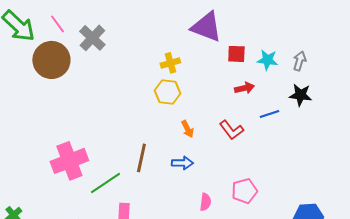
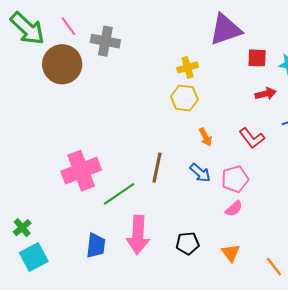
purple triangle: (206, 27) -> (225, 30), turned -40
gray cross: (92, 38) -> (105, 41), turned -32
blue arrow: (182, 163) -> (200, 173), turned 40
pink pentagon: (244, 191) -> (235, 179), moved
pink semicircle: (205, 202) -> (234, 209), moved, turned 42

